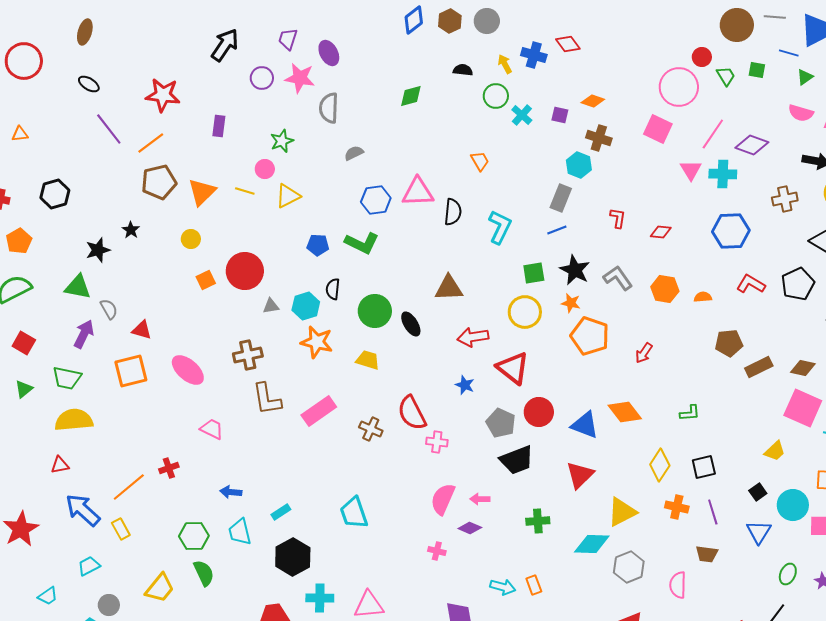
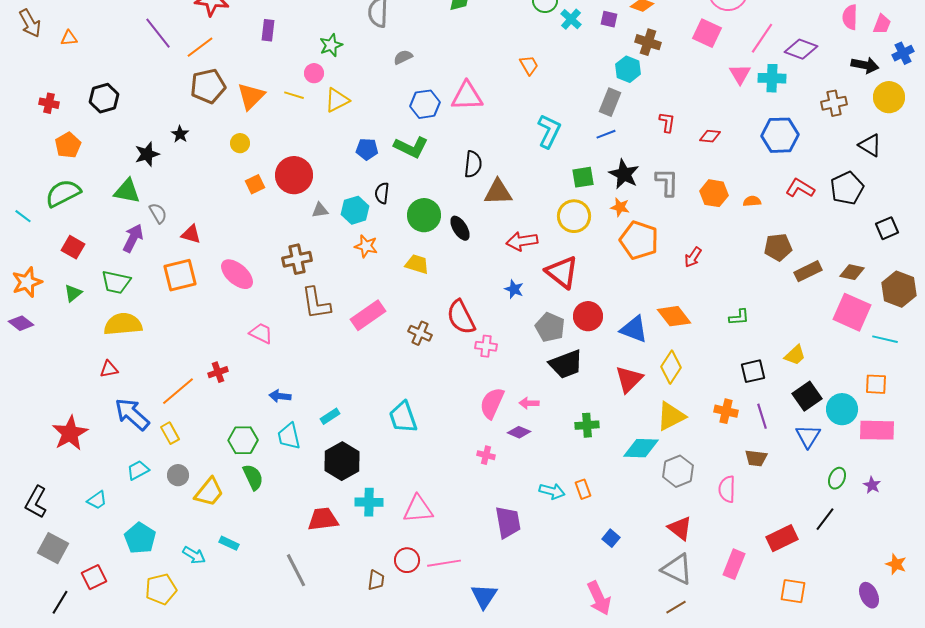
pink semicircle: (801, 113) -> (850, 17), turned 75
black semicircle: (453, 212) -> (473, 164), moved
gray L-shape: (618, 278) -> (667, 182), turned 36
orange star: (317, 342) -> (366, 246), size x0.7
yellow trapezoid: (775, 451) -> (795, 355), moved
yellow diamond: (660, 465) -> (671, 367), moved
black square: (758, 492) -> (807, 396), size x1.6
gray circle: (109, 605) -> (178, 475), moved

